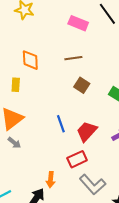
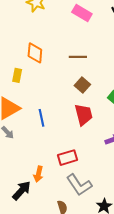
pink rectangle: (78, 23) -> (82, 13), moved
blue line: (61, 124) -> (42, 118), moved
red trapezoid: (87, 131) -> (84, 115), moved, turned 115

